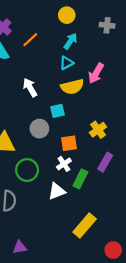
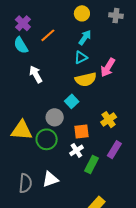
gray cross: (107, 25) -> (116, 16), moved
white arrow: (30, 87) -> (36, 74), moved
cyan square: (58, 111) -> (72, 101), turned -32
green circle: (27, 170) -> (47, 139), moved
white triangle: (57, 191) -> (50, 179), moved

